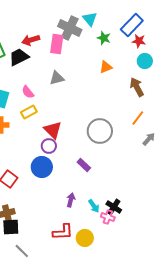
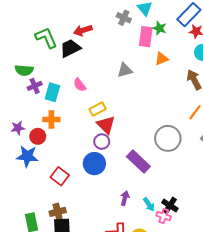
gray cross: (70, 28) -> (124, 18), size x0.6
pink rectangle: (57, 44) -> (146, 37), moved
gray triangle: (57, 78) -> (125, 70), moved
yellow rectangle: (29, 112) -> (98, 109), moved
gray circle: (100, 131) -> (168, 138), moved
purple rectangle: (84, 165) -> (138, 161), size x1.6

